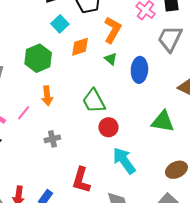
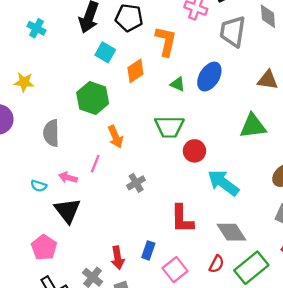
green triangle: (111, 59) -> (178, 84), moved
blue ellipse: (139, 70) -> (209, 77), turned 45
green trapezoid: (94, 101) -> (169, 127), turned -44

